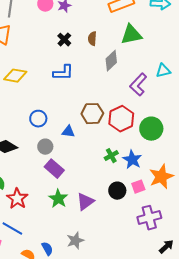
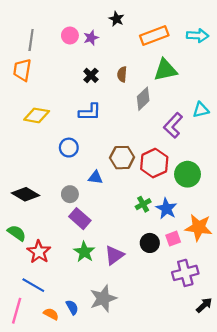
blue circle: (38, 119) -> (69, 148), moved
orange star: (161, 177) -> (199, 227), turned 30
gray star: (75, 241) -> (103, 298), size x1.4

